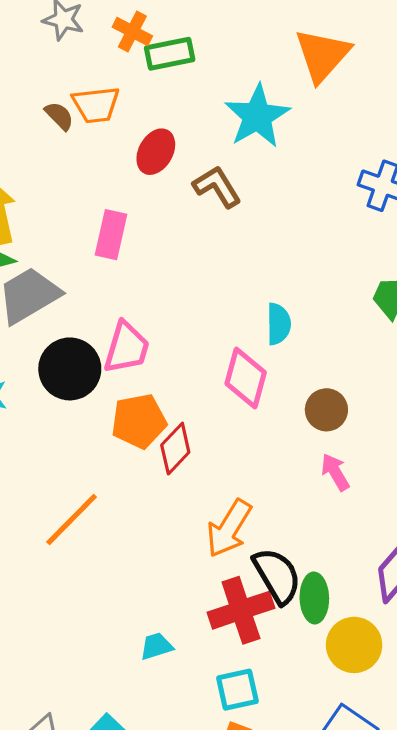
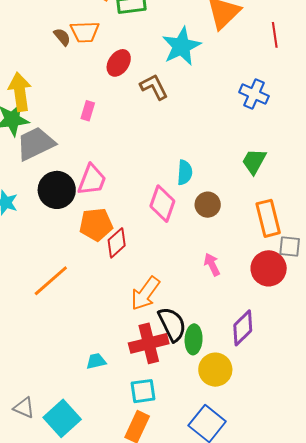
pink rectangle: (111, 235) -> (88, 111), size x0.7
brown circle: (326, 410) -> (208, 205), moved

